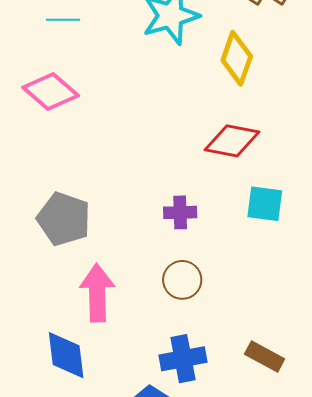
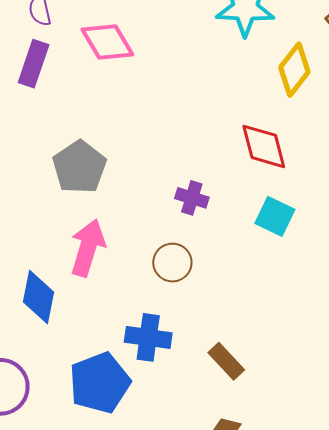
red diamond: (232, 141) -> (264, 146), turned 46

